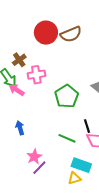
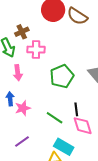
brown semicircle: (71, 34) -> (77, 16), turned 45
pink arrow: (17, 90) -> (18, 73), moved, turned -140
pink star: (34, 157) -> (23, 108), moved

